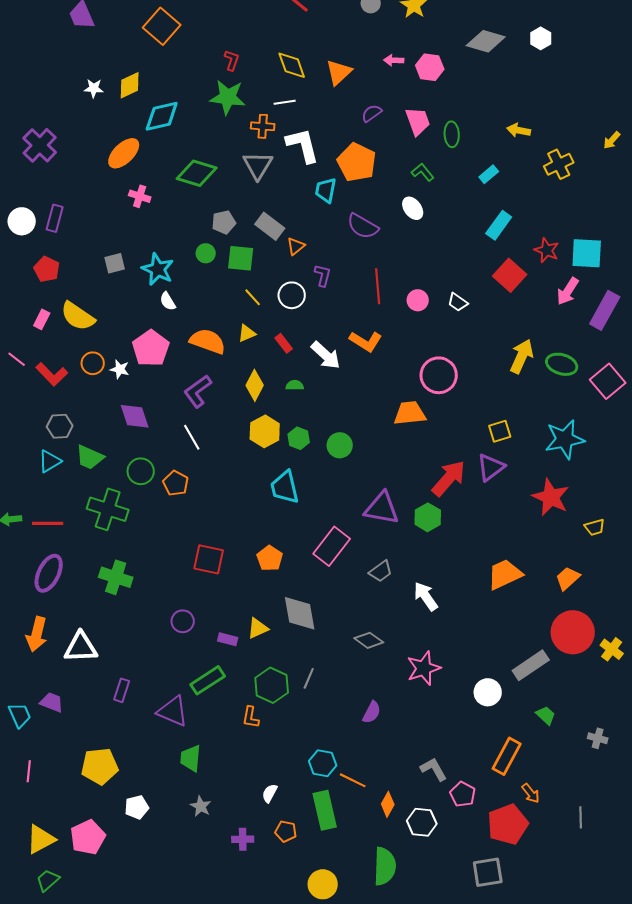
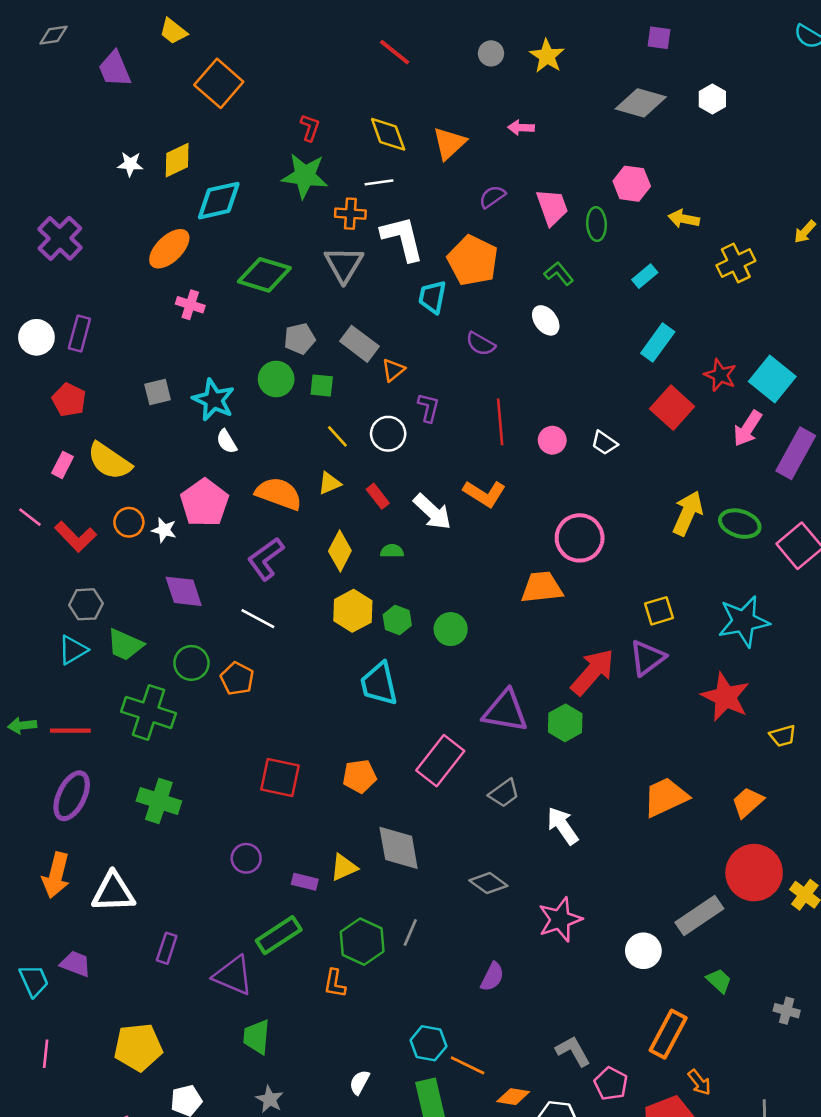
pink hexagon: (430, 67) -> (632, 184), moved
purple semicircle: (363, 226) -> (481, 344), size x0.7
green circle: (206, 253) -> (276, 379), size x1.4
cyan square: (587, 253) -> (772, 379), turned 36
green square: (241, 258) -> (322, 386), size x0.7
white line: (192, 437) -> (258, 619), turned -32
orange pentagon: (270, 558) -> (359, 776), turned 30
orange diamond: (388, 804) -> (513, 1097), turned 70

